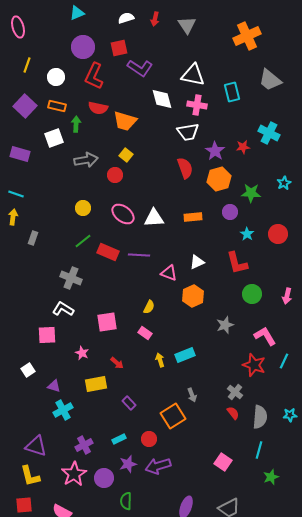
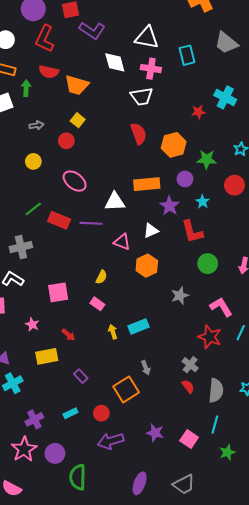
purple star: (215, 151) -> (169, 206), moved
gray arrow: (86, 160) -> (36, 125), size x0.6
yellow circle: (83, 208) -> (33, 161), moved
orange rectangle: (193, 217) -> (147, 184), size x1.4
white triangle: (154, 218) -> (115, 202), moved
red circle: (278, 234) -> (234, 185), moved
gray cross: (71, 278) -> (21, 247), turned -35
pink square: (223, 462) -> (189, 439), moved
purple star: (128, 464) -> (155, 433), moved, turned 30
green semicircle: (126, 501) -> (78, 477), size x1.4

